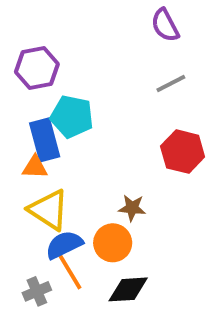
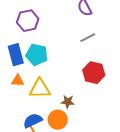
purple hexagon: (37, 68) -> (28, 21), moved
blue rectangle: (45, 140) -> (16, 55), moved
yellow triangle: (49, 210) -> (40, 89), moved, turned -35

